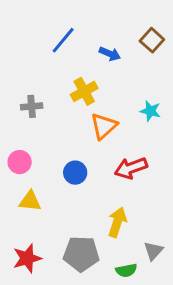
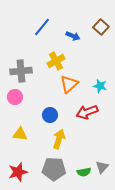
gray cross: (32, 106) -> (21, 71), size x1.5
cyan star: (150, 111) -> (100, 86), moved
pink circle: (20, 162) -> (15, 97), moved
yellow arrow: (117, 222) -> (59, 139), moved
green semicircle: (126, 270) -> (84, 172), moved

